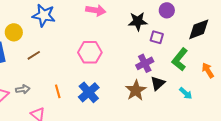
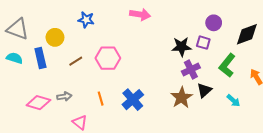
purple circle: (167, 10) -> (214, 23), moved
blue star: (44, 15) -> (86, 20), size x0.7
black star: (138, 21) -> (182, 47), moved
pink hexagon: (90, 52) -> (108, 58), moved

